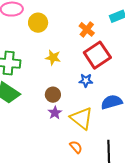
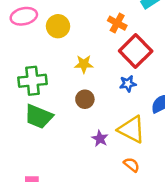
brown circle: (53, 95) -> (85, 99), moved
purple star: (55, 113) -> (100, 139), moved

